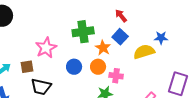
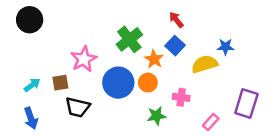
green cross: (83, 32) -> (129, 39), turned -30
blue circle: (74, 67) -> (118, 83), size x1.6
pink cross: (116, 76) -> (181, 97), moved

